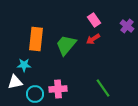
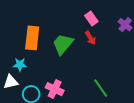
red arrow: (93, 39) -> (90, 38), turned -88
pink cross: (58, 89) -> (55, 89), turned 30

